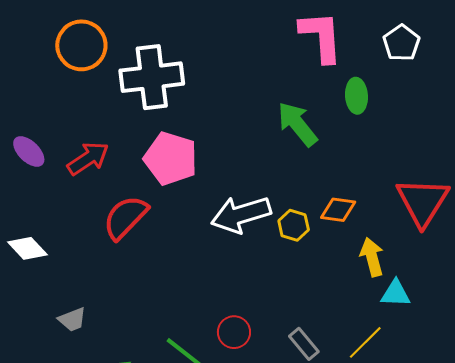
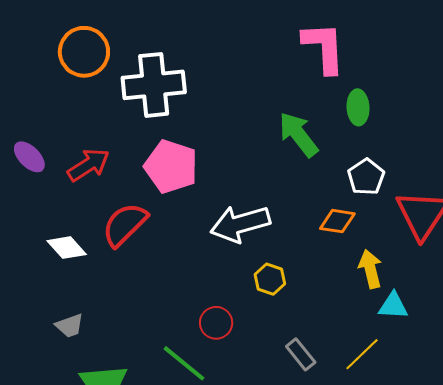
white pentagon: (401, 43) -> (366, 177), moved
yellow hexagon: (294, 225) -> (270, 279), moved
white diamond: (27, 248) -> (67, 248), moved
red circle: (234, 332) -> (216, 323), moved

